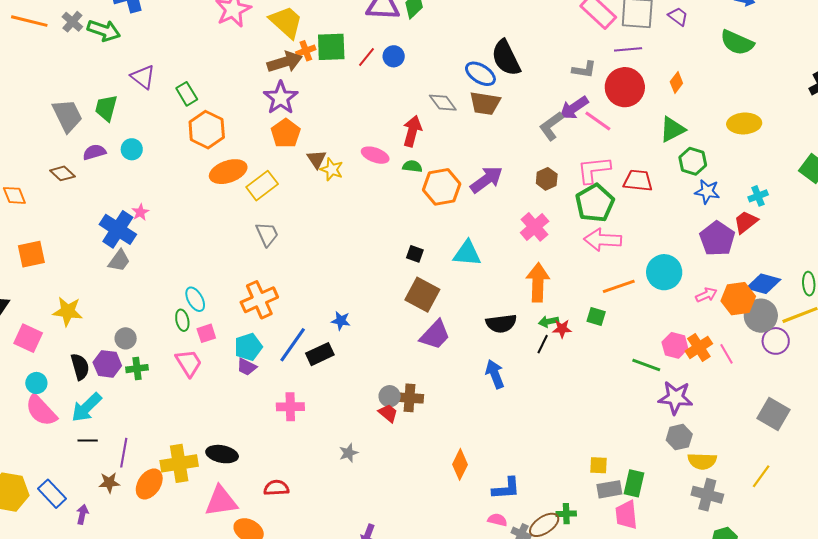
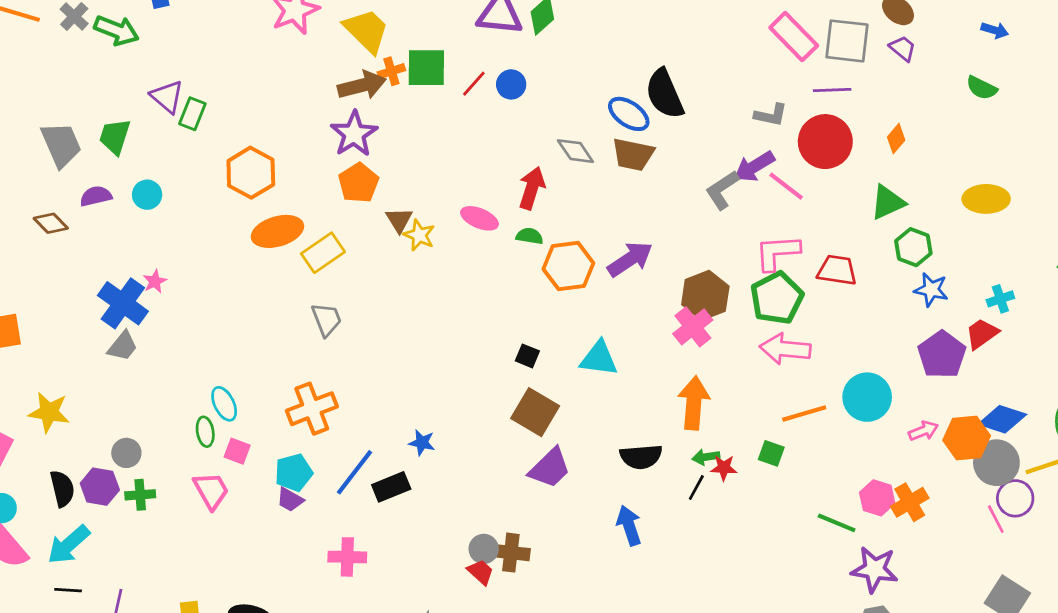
green semicircle: (737, 43) -> (982, 88), size x0.7
green rectangle: (187, 94) -> (192, 114), moved, turned 50
brown hexagon: (547, 179) -> (705, 295), moved, size x1.6
pink square: (206, 333) -> (237, 451), turned 36
pink line: (726, 354) -> (996, 519), moved

